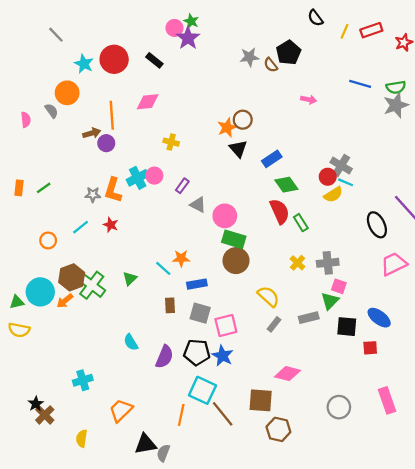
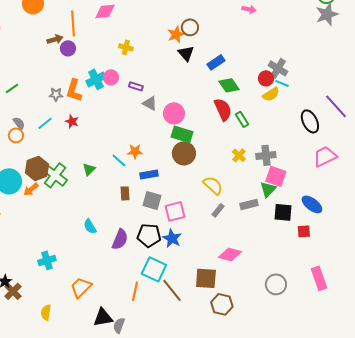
gray semicircle: (51, 111) -> (19, 123), moved
purple rectangle: (182, 186) -> (136, 86), turned 72
pink square: (339, 286) -> (276, 176), size x1.5

